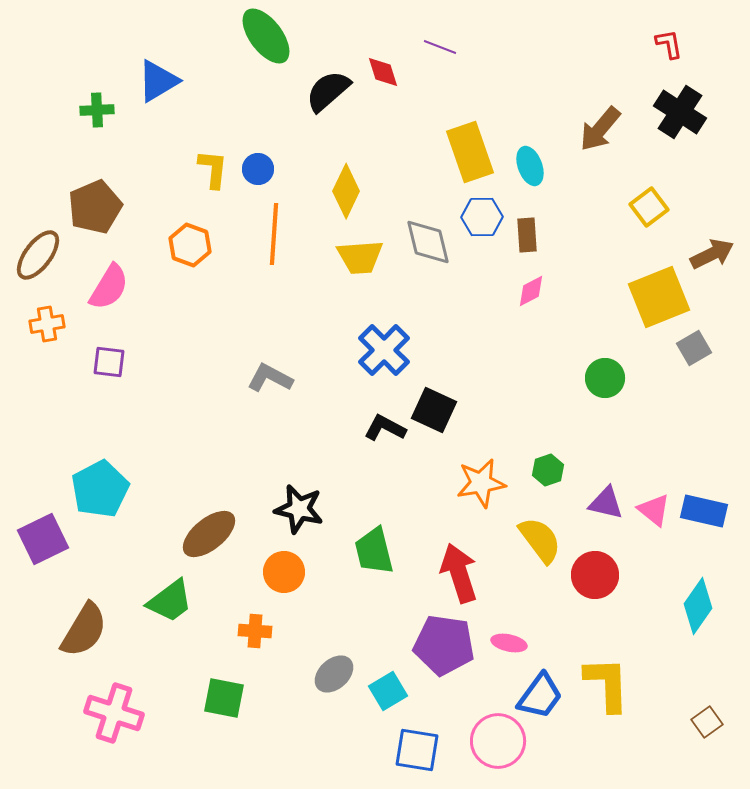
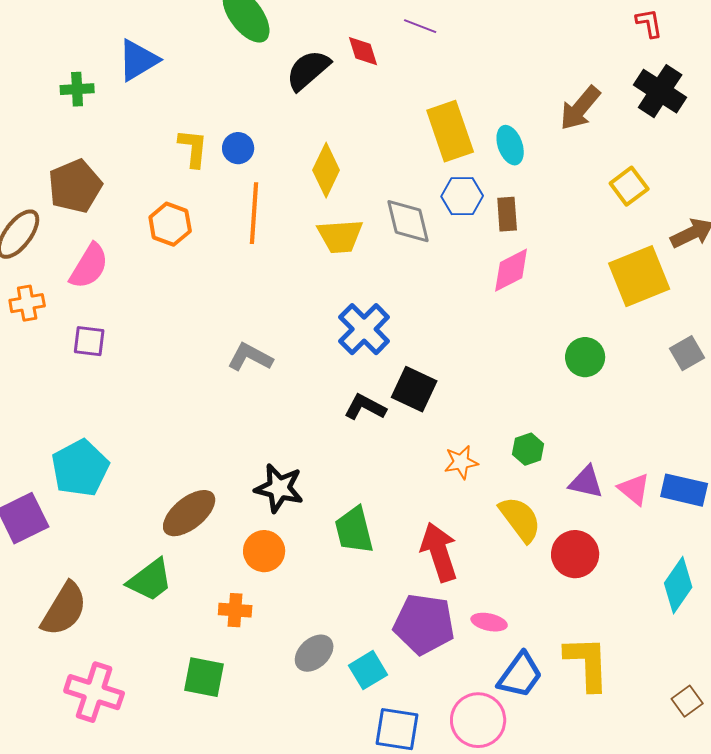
pink diamond: (531, 291) -> (511, 270), size x1.4
gray square: (694, 348) -> (687, 353), moved
orange star: (481, 483) -> (461, 462), size x0.7

